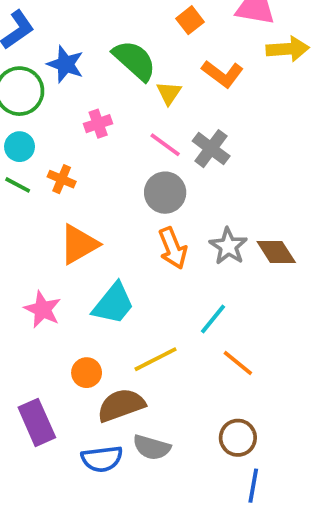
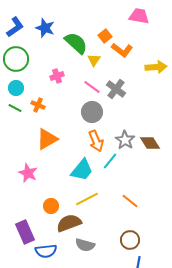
orange square: (190, 20) -> (105, 36), moved
yellow arrow: (288, 49) -> (156, 67), moved
blue star: (65, 64) -> (45, 28), moved
cyan trapezoid: (113, 304) -> (82, 170), moved
cyan line: (213, 319) -> (110, 161), moved
blue semicircle: (102, 459) -> (46, 251), moved

